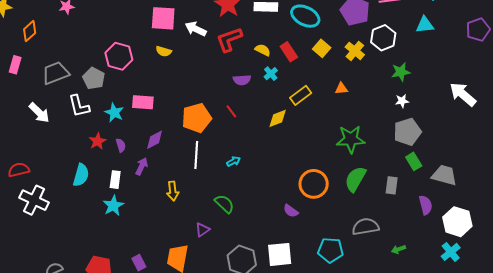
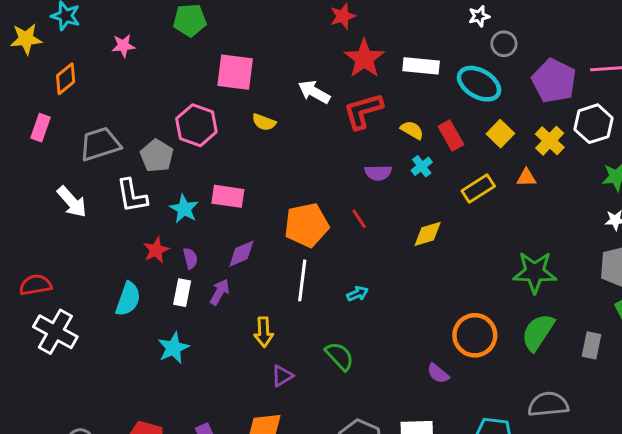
pink square: (163, 18) -> (235, 72), moved
orange triangle: (341, 89) -> (526, 178), moved
yellow rectangle: (301, 95) -> (478, 189), moved
white rectangle: (115, 180) -> (182, 293), moved
purple triangle: (202, 230) -> (282, 376), moved

